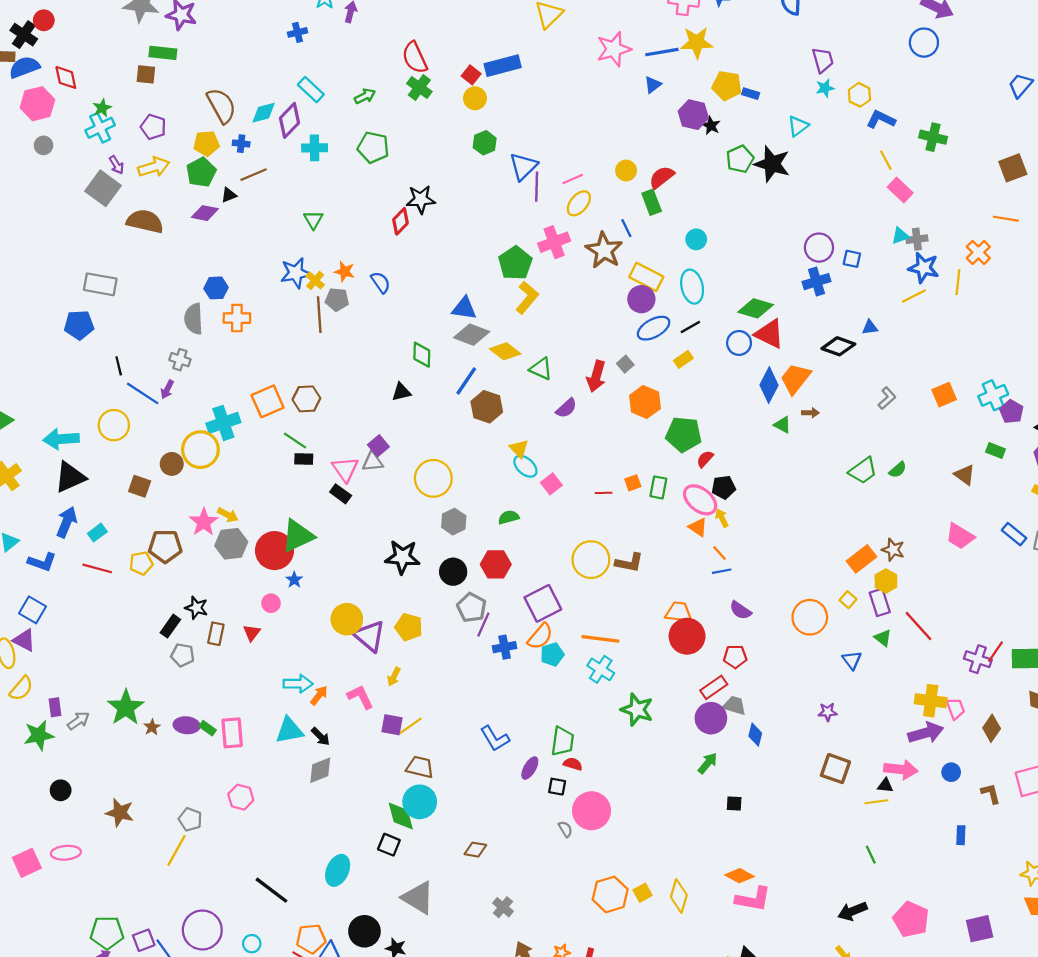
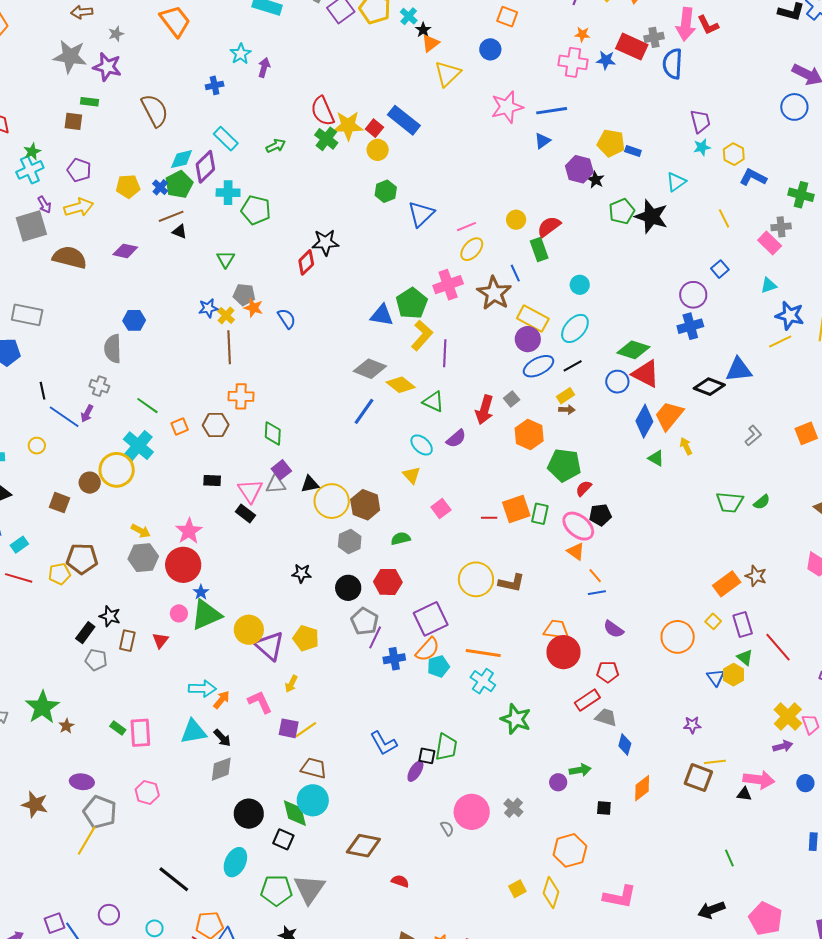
yellow star: (697, 42) -> (348, 126), moved
green rectangle: (163, 53) -> (90, 102), size x0.7
blue rectangle: (503, 66) -> (404, 120), turned 52
brown semicircle: (221, 106) -> (155, 110), moved
blue cross: (241, 144) -> (160, 187), turned 35
green pentagon: (373, 147) -> (256, 210), moved
yellow line: (886, 160) -> (724, 218), moved
green pentagon: (201, 172) -> (179, 184), moved
purple line: (537, 187) -> (445, 353), moved
gray square: (103, 188) -> (31, 226), turned 36
black triangle: (229, 195) -> (180, 232), moved, turned 42
gray cross: (917, 239) -> (781, 227), moved
blue square: (852, 259) -> (720, 269), moved, turned 36
blue star: (296, 273) -> (208, 308), size x0.7
cyan ellipse: (692, 287) -> (575, 328), turned 52
gray pentagon: (337, 300) -> (244, 295), moved
blue triangle: (464, 308) -> (382, 315), moved
orange cross: (237, 318) -> (241, 396), moved
blue triangle: (870, 327) -> (739, 370), size x1.8
green diamond: (422, 355) -> (273, 433), moved
black triangle: (401, 392) -> (310, 484), moved
orange square: (268, 401) -> (180, 427), size x0.6
brown hexagon: (487, 407) -> (365, 505), moved
brown arrow: (810, 413) -> (567, 410), moved
cyan cross: (223, 423) -> (138, 446), turned -32
yellow circle: (114, 425) -> (37, 446), size x0.6
green line: (295, 440) -> (147, 406), moved
cyan ellipse: (525, 466) -> (422, 445), moved
green trapezoid: (863, 471) -> (730, 502), turned 40
orange square: (633, 483) -> (516, 509), size x1.8
yellow arrow: (722, 518) -> (686, 446), moved
pink star: (204, 522) -> (189, 531), moved
green triangle: (298, 536) -> (206, 615), moved
black star: (402, 557) -> (302, 573), size x0.6
yellow hexagon: (886, 581) -> (734, 675), moved
yellow cross: (931, 701) -> (788, 717), turned 36
purple circle: (711, 718) -> (558, 782), moved, size x0.6
purple ellipse: (187, 725) -> (82, 782), moved
purple arrow: (926, 733) -> (783, 746), size x0.6
green arrow: (708, 763) -> (580, 770), turned 40
red semicircle: (573, 764) -> (400, 881), moved
black square: (557, 787) -> (427, 756), moved
yellow line: (876, 802) -> (715, 762), moved
gray pentagon: (190, 819) -> (100, 812), size x1.5
brown diamond: (475, 850) -> (363, 846), size x1.6
orange diamond: (739, 876) -> (642, 788), moved, turned -68
orange hexagon: (610, 894) -> (570, 850), moved
gray triangle: (418, 898) -> (309, 889), turned 32
gray cross: (503, 907) -> (513, 808), moved
purple circle: (202, 930) -> (109, 915), size x0.6
black circle: (364, 931) -> (249, 814), moved
green pentagon: (107, 933) -> (276, 890), moved

